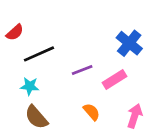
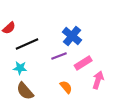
blue cross: (129, 43) -> (72, 36), moved
pink arrow: (135, 116) -> (98, 80), moved

